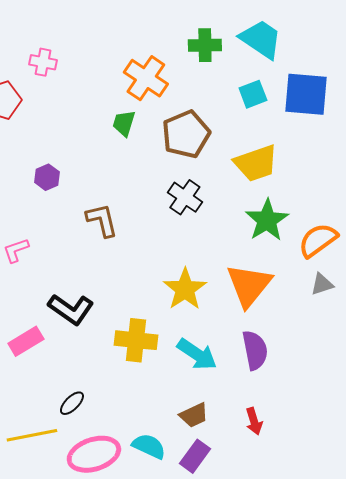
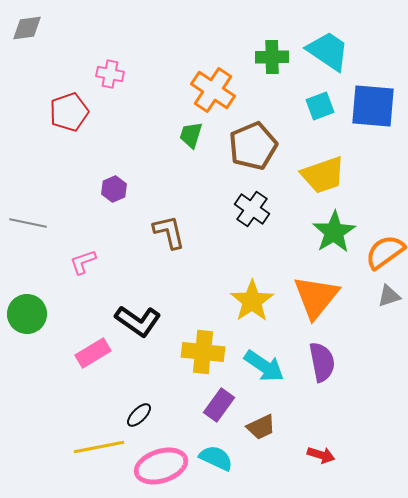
red arrow: (254, 421) -> (321, 455), moved, turned -56
purple rectangle: (195, 456) -> (219, 405), moved

